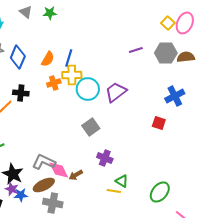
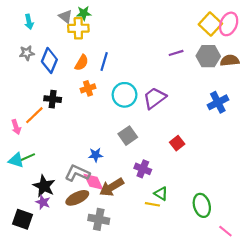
gray triangle: (26, 12) -> (65, 16), moved
yellow square: (168, 23) -> (210, 24), size x1.5
yellow cross: (72, 75) -> (78, 28), moved
red square: (159, 123) -> (177, 143), moved, turned 32
brown arrow: (76, 175) -> (112, 187), size x1.6
green ellipse: (160, 192) -> (202, 205), turned -55
blue star: (21, 195) -> (96, 155), moved
gray cross: (53, 203) -> (99, 219), moved

